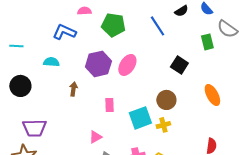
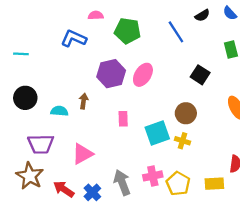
cyan semicircle: (51, 62) -> (59, 111), moved
yellow cross: (163, 125) -> (183, 141), turned 32
pink triangle: (95, 137) -> (82, 154), moved, size x1.5

